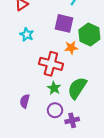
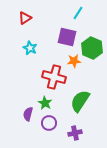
green star: (54, 88) -> (45, 103), moved
purple circle: (55, 110) -> (49, 123), moved

